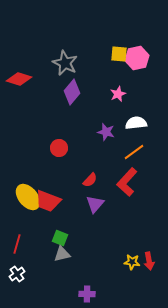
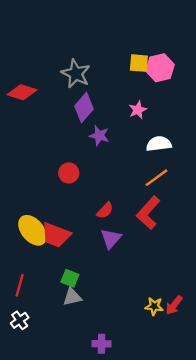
purple star: (106, 132) -> (99, 136), moved
red arrow: (149, 261) -> (174, 305), turned 48

